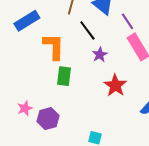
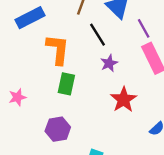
pink star: (25, 108) -> (17, 97), moved
purple hexagon: (48, 119) -> (58, 129), moved

